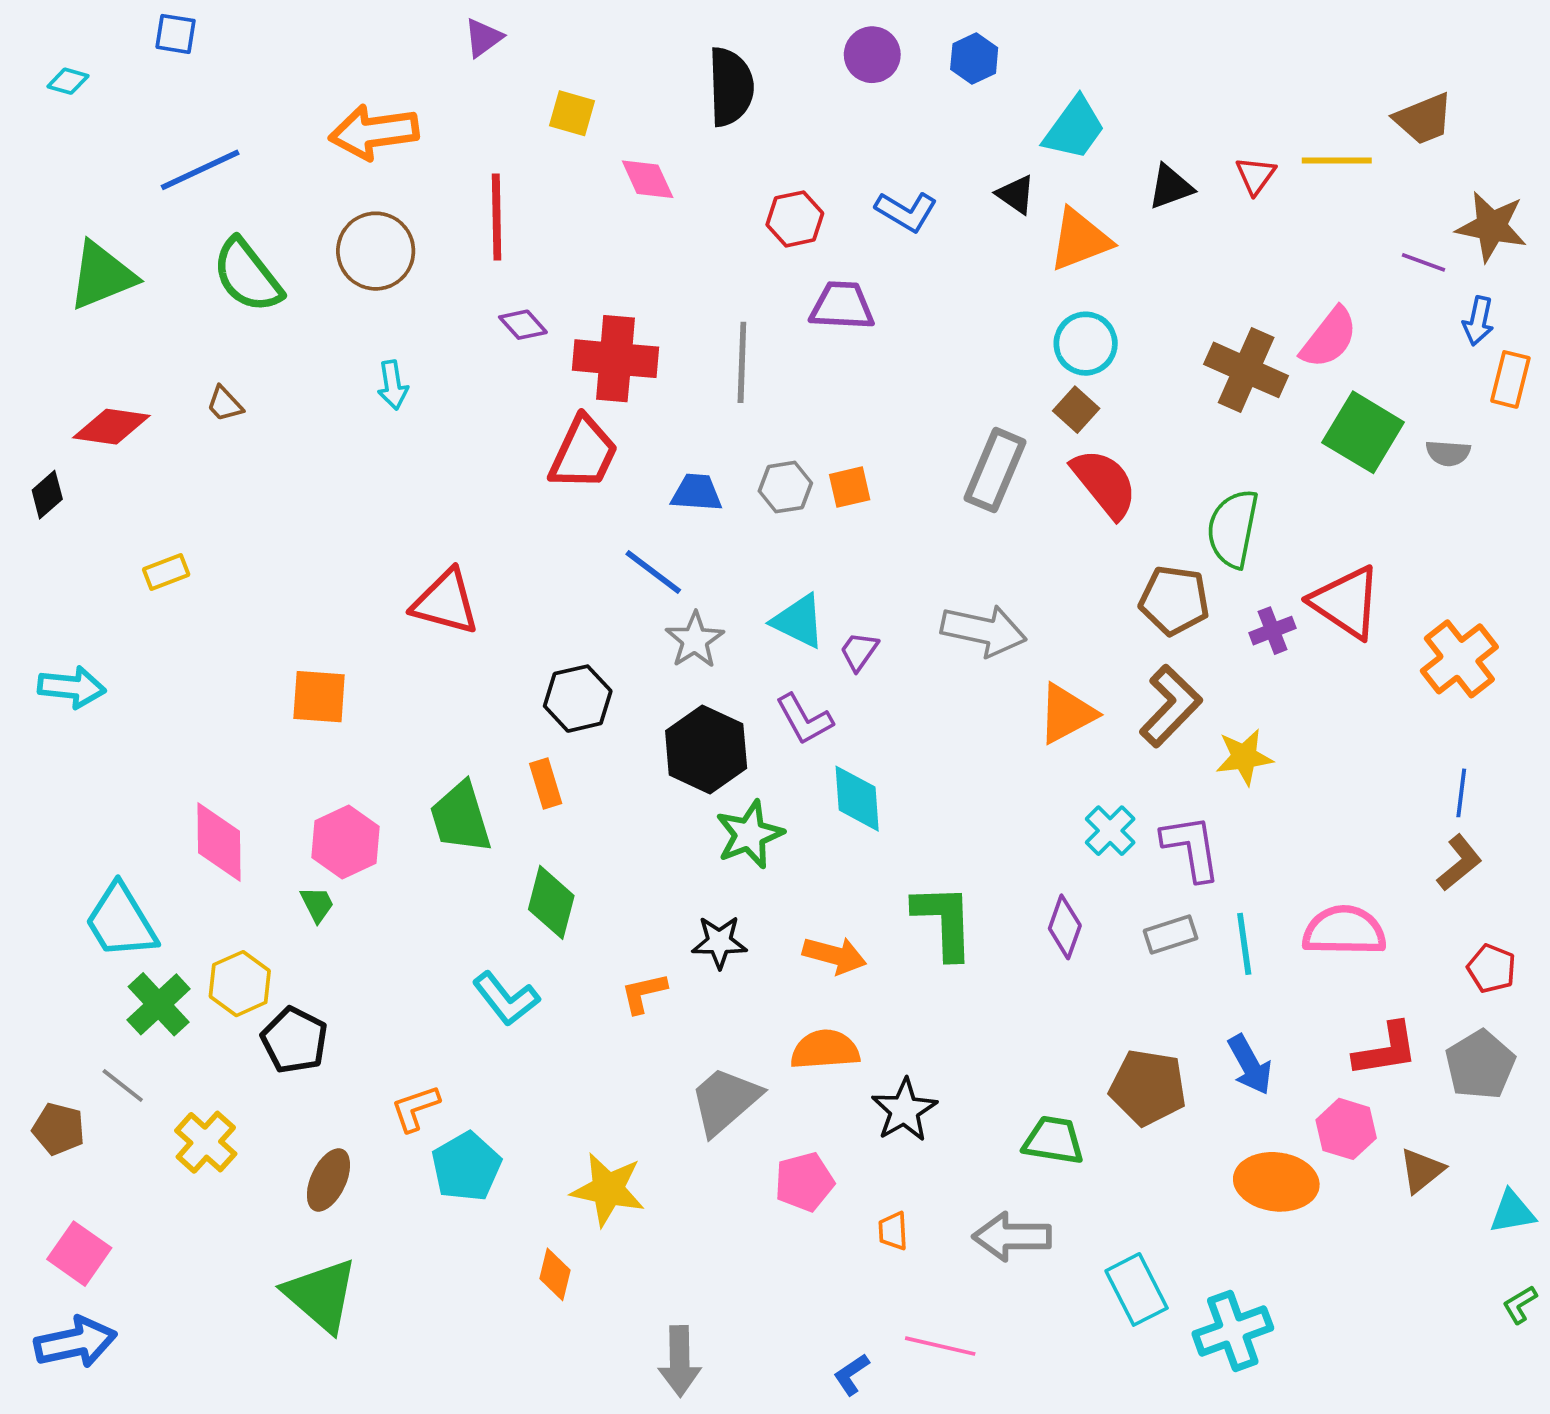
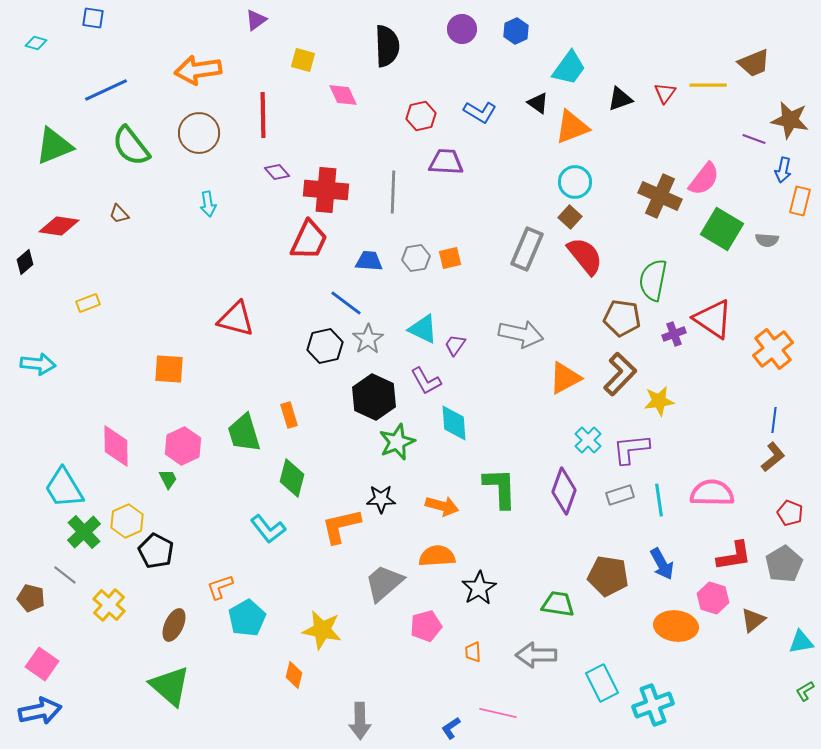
black hexagon: (578, 699) -> (325, 346), moved
purple L-shape: (1191, 848) -> (631, 449), turned -87
purple diamond: (1065, 927) -> (564, 491), size x1.4
orange L-shape: (644, 993) -> (341, 526), size x1.6

